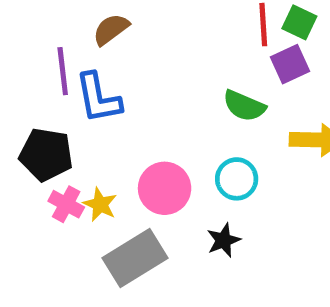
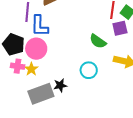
pink circle: (165, 188) -> (36, 49), moved
pink cross: (66, 204) -> (18, 66), turned -32
black star: (224, 240) -> (60, 85), moved

